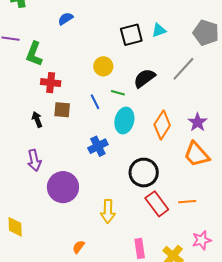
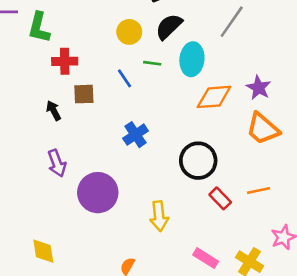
black semicircle: (144, 78) -> (169, 27), moved
cyan ellipse: (124, 121) -> (192, 59), moved
orange diamond: (162, 125) -> (214, 97), turned 60
red rectangle: (157, 204) -> (220, 198), size x0.7
pink rectangle: (140, 248) -> (206, 258), turned -42

